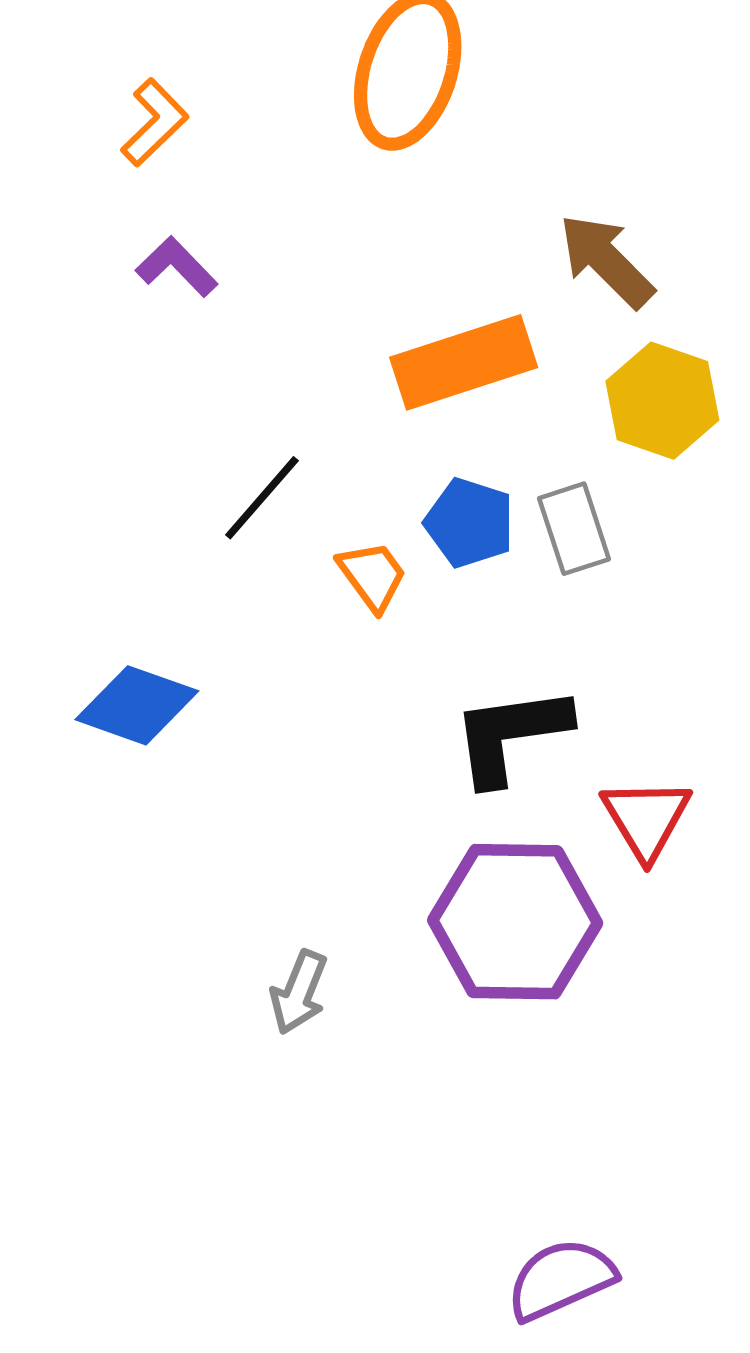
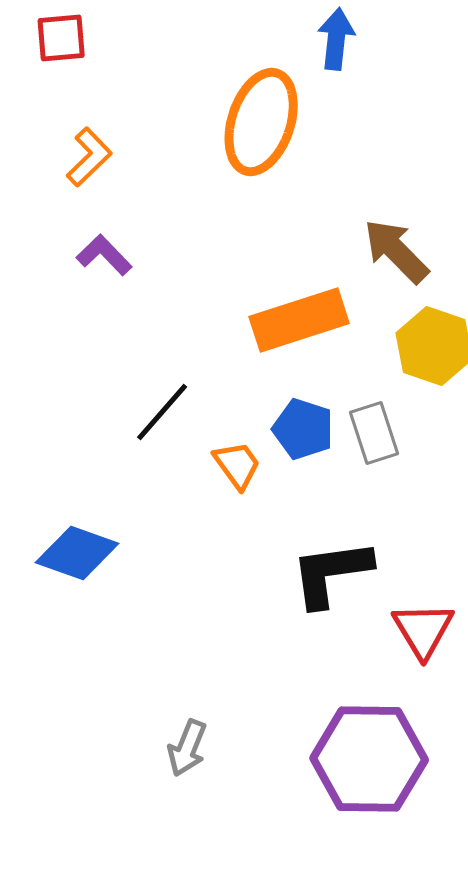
purple hexagon: (515, 922) -> (369, 759), moved

